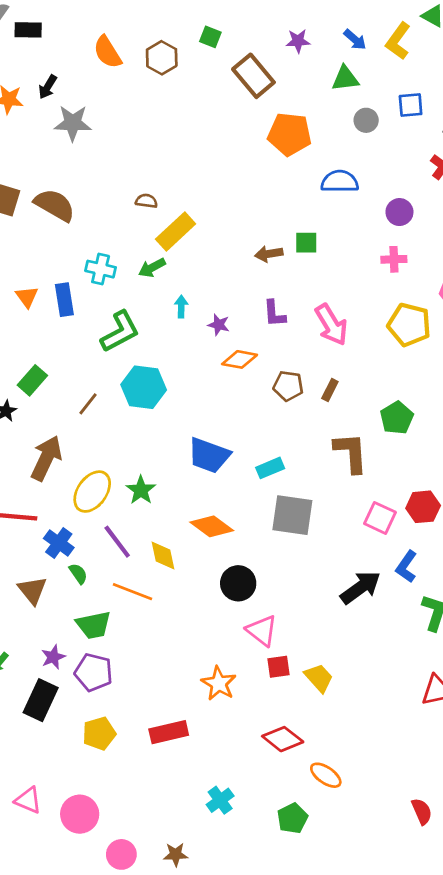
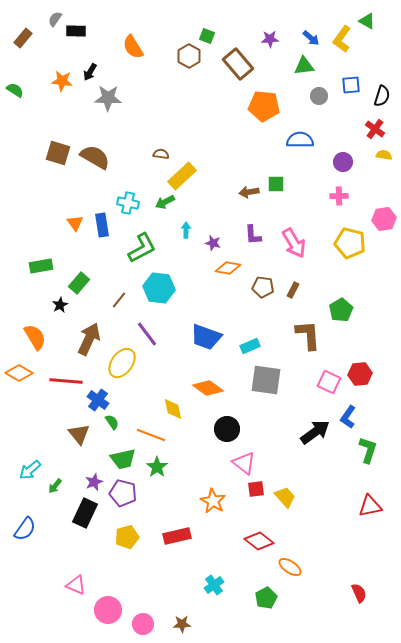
brown hexagon: (162, 58) -> (189, 56), moved
green star: (141, 490) -> (157, 467), moved
purple line: (117, 542) -> (147, 334), moved
pink circle: (80, 814) -> (108, 610), moved

